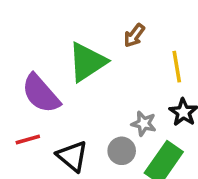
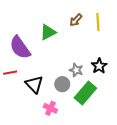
green triangle: (87, 62) -> (48, 32), size x0.7
yellow line: (177, 67) -> (98, 22), moved

